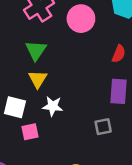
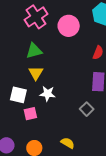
green triangle: (36, 50) -> (34, 51), turned 42
gray square: (103, 127) -> (87, 109), turned -32

